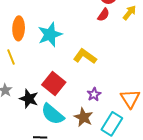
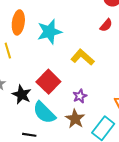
red semicircle: (104, 15) -> (106, 25), moved
purple star: (94, 94) -> (80, 96), moved

